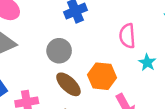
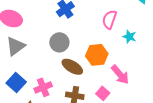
pink semicircle: (127, 36) -> (110, 19), turned 36

